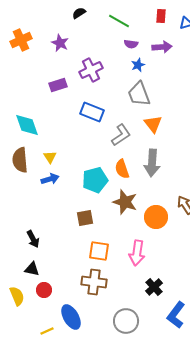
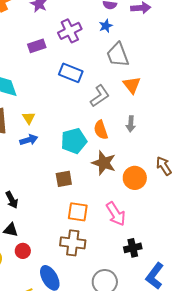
blue star: (138, 65) -> (106, 26), moved
gray arrow: (152, 163) -> (131, 124), size x0.6
pink arrow: (137, 253) -> (116, 214), turned -40
black cross: (154, 287) -> (133, 248), turned 30

